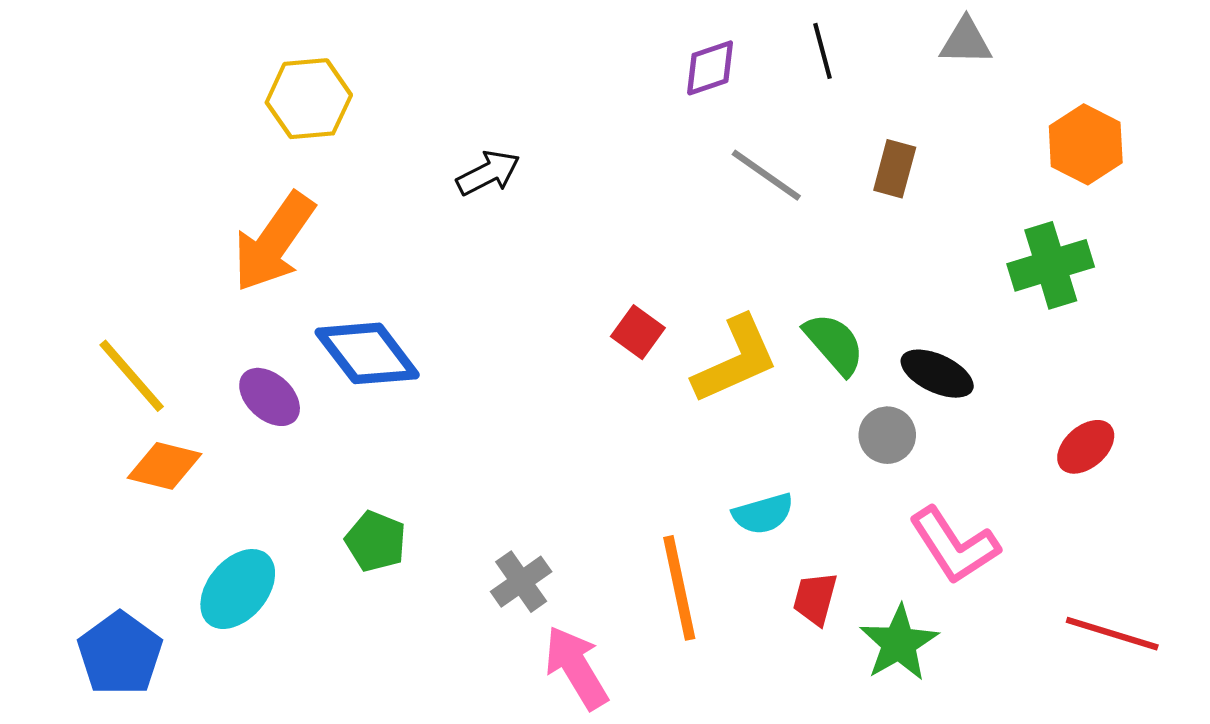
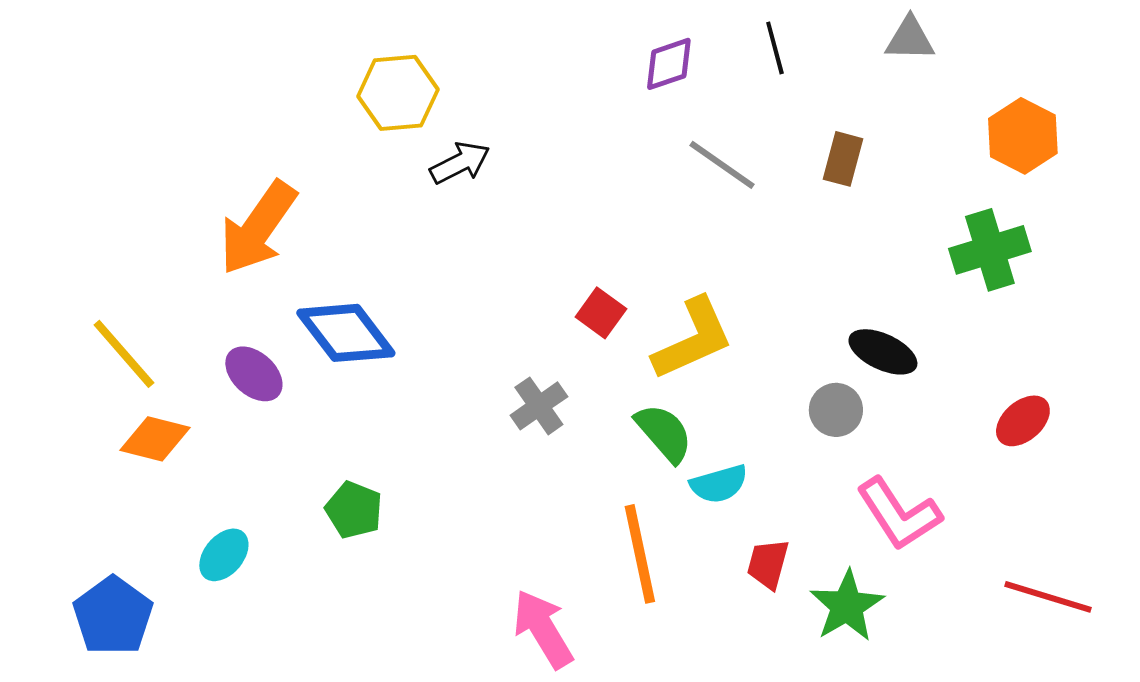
yellow hexagon: (309, 99) -> (398, 93), moved
green semicircle: (834, 344) -> (664, 433), moved
gray cross: (521, 582) -> (539, 406), moved
cyan ellipse: (238, 589) -> (224, 555), size x0.7

